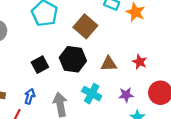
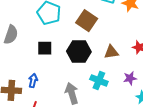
black square: (40, 65) -> (45, 48), moved, turned 35
blue arrow: (30, 96) -> (33, 81), moved

